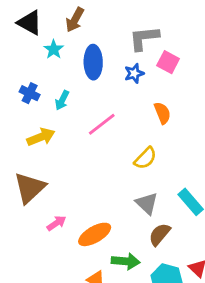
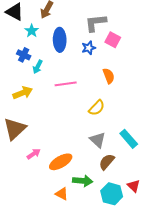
blue cross: (30, 93) -> (24, 55), moved
pink line: (102, 124) -> (66, 84), turned 30

